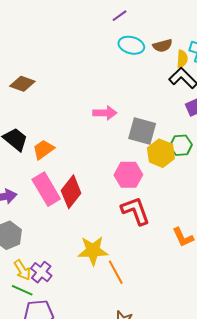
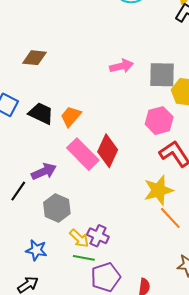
yellow star: (93, 251) -> (158, 190), moved

